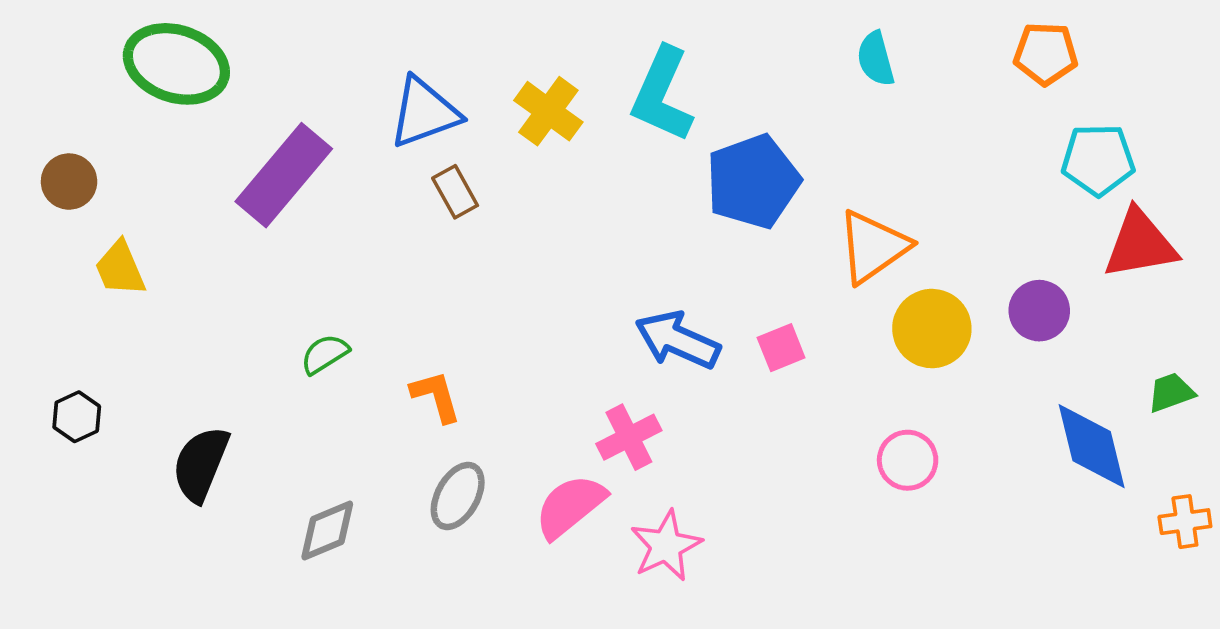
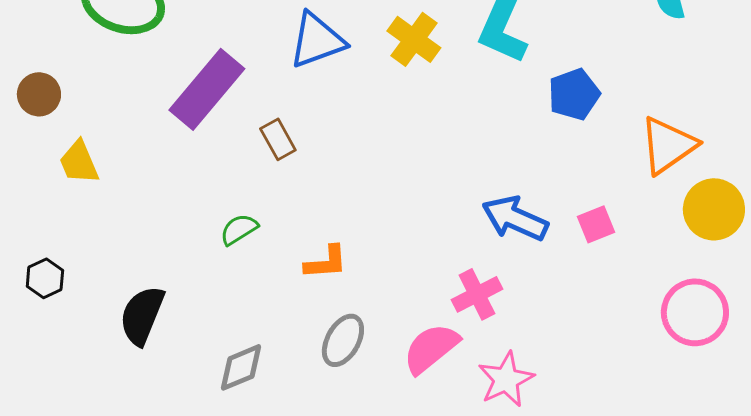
blue pentagon: (753, 182) -> (574, 94), size x0.7
brown rectangle: (455, 192) -> (278, 139), moved
orange L-shape: (436, 396) -> (326, 262), turned 102
pink circle: (908, 460) -> (695, 312), size x1.4

